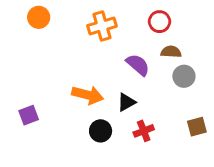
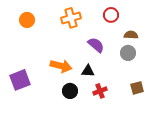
orange circle: (39, 17) -> (27, 20), moved
brown semicircle: (171, 52) -> (131, 35), moved
black triangle: (126, 102) -> (88, 71), turned 32
purple square: (29, 115) -> (20, 80), size x1.5

